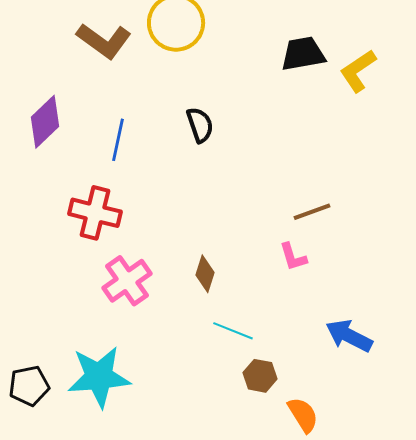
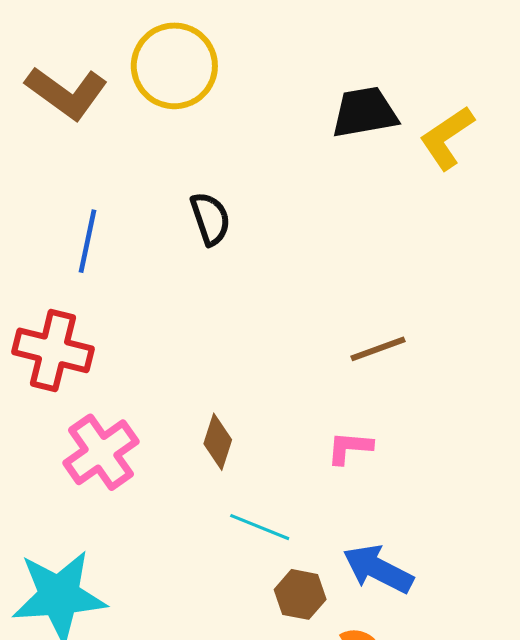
pink L-shape: (293, 257) -> (350, 448), moved, turned 112
blue arrow: (349, 336) -> (378, 569), moved

